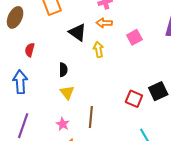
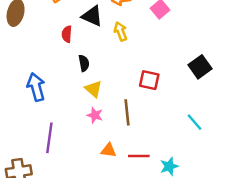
red semicircle: (30, 50) -> (67, 34), moved
red square: (134, 99) -> (149, 80), moved
pink star: (63, 124) -> (95, 115), moved

